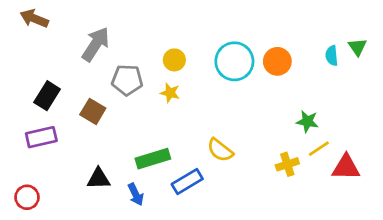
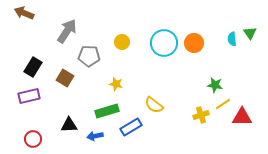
yellow star: (170, 93) -> (116, 84), moved
blue arrow: (136, 194) -> (95, 136), turned 105
red circle: (27, 197) -> (33, 139), moved

